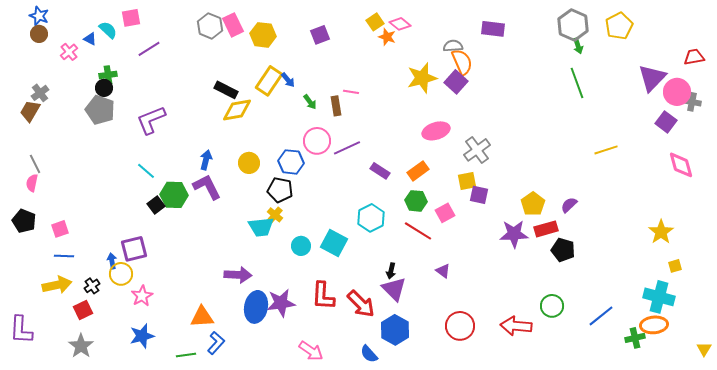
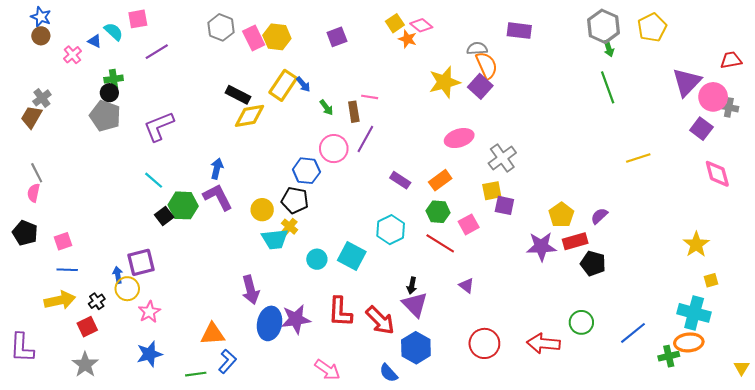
pink rectangle: (233, 25) -> (254, 38), moved
purple line: (347, 148) -> (365, 139), moved, turned -36
yellow circle: (249, 163) -> (262, 210), moved
purple arrow: (238, 275) -> (251, 290), turned 72

